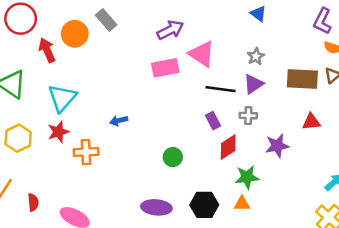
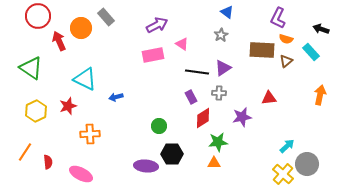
pink triangle: (202, 54) -> (182, 44), size x0.6
gray star: (256, 56) -> (221, 35), moved
brown rectangle: (302, 79) -> (262, 50), moved
cyan triangle: (62, 98) -> (85, 79), moved, turned -45
orange cross: (86, 152) -> (90, 134), moved
black hexagon: (204, 205) -> (172, 154), moved

